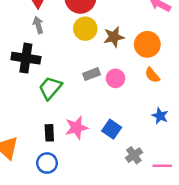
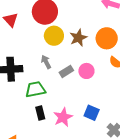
gray arrow: (38, 25) -> (46, 62), moved
green trapezoid: (50, 88) -> (35, 89), turned 50
black rectangle: (49, 133) -> (40, 113), moved

